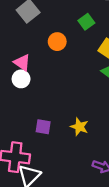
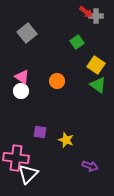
orange circle: (57, 42) -> (57, 81), moved
yellow star: (79, 127) -> (66, 140), moved

